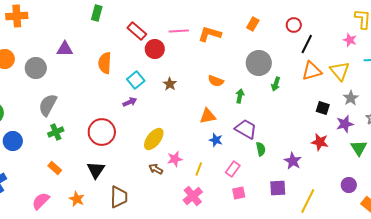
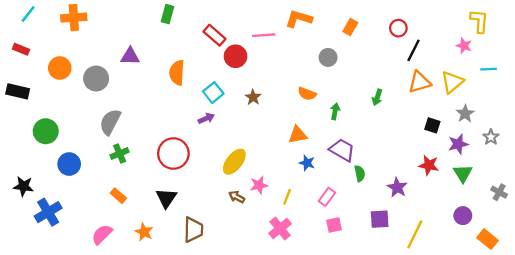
orange L-shape: (210, 34) -> (299, 19), moved
gray circle: (259, 63) -> (328, 57), moved, size x0.6
yellow triangle: (340, 71) -> (452, 82), turned 30
green triangle: (359, 148) -> (463, 173), moved

